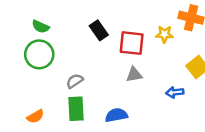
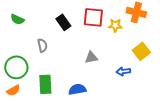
red square: (132, 43) -> (93, 17), moved
green circle: (39, 54) -> (16, 67), moved
gray semicircle: (75, 81) -> (42, 45), moved, turned 112

